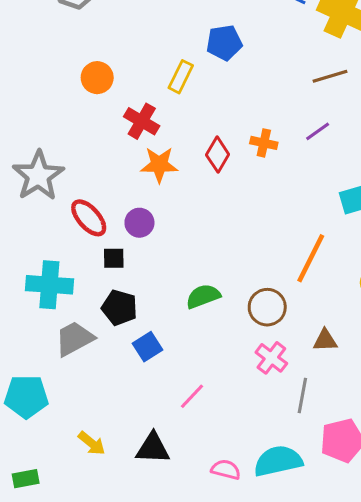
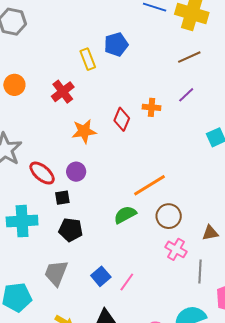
yellow rectangle: (181, 77) -> (88, 59), moved, turned -40
orange circle: (97, 78) -> (14, 85), moved
red cross: (142, 121) -> (63, 92), moved, turned 30
orange line: (311, 258) -> (150, 185), moved, turned 40
gray trapezoid: (74, 339) -> (56, 273), moved, turned -32
blue square: (148, 347) -> (101, 276), moved

